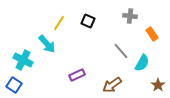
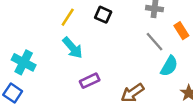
cyan arrow: (47, 44) -> (73, 48), moved
gray line: (121, 51) -> (154, 42), moved

